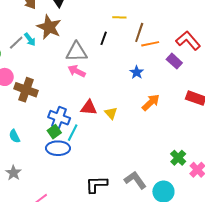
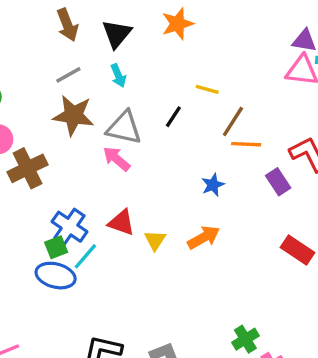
brown star: (49, 27) -> (73, 115), moved, turned -30
cyan arrow: (30, 39) -> (118, 76), moved
gray line: (16, 43) -> (68, 75), moved
brown cross: (26, 90) -> (28, 168), turned 30
orange arrow: (151, 102) -> (204, 237), moved

